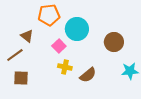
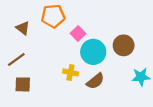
cyan circle: (77, 29) -> (93, 52), moved
brown triangle: (27, 36) -> (23, 28), moved
pink square: (59, 46) -> (78, 33), moved

